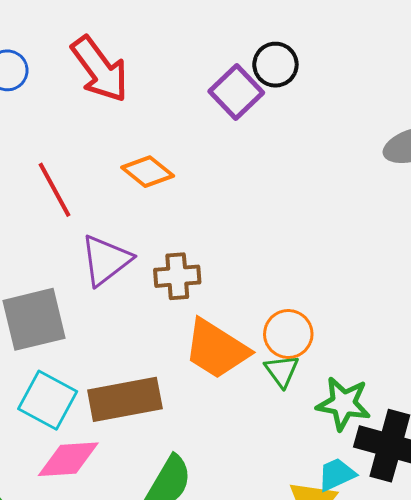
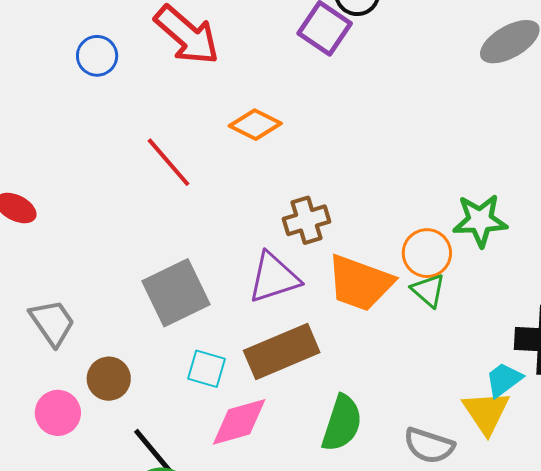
purple triangle: (106, 260) -> (274, 278), moved, turned 32
cyan square: (48, 400) -> (206, 369), size x0.7
green star: (344, 404) -> (480, 220), moved

